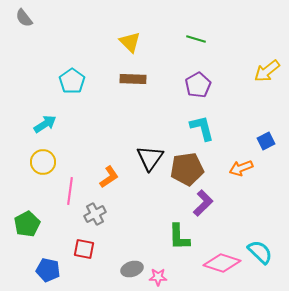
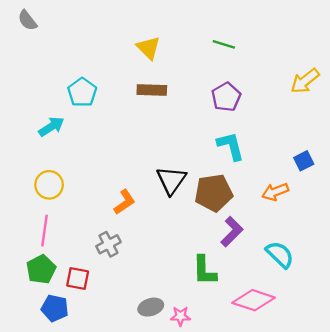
cyan arrow: (45, 124) -> (51, 127), moved
pink line: (70, 191) -> (45, 231), moved
green pentagon: (27, 224) -> (41, 269), moved
red square: (84, 249) -> (78, 278), moved
cyan semicircle: (260, 252) -> (280, 255), moved

